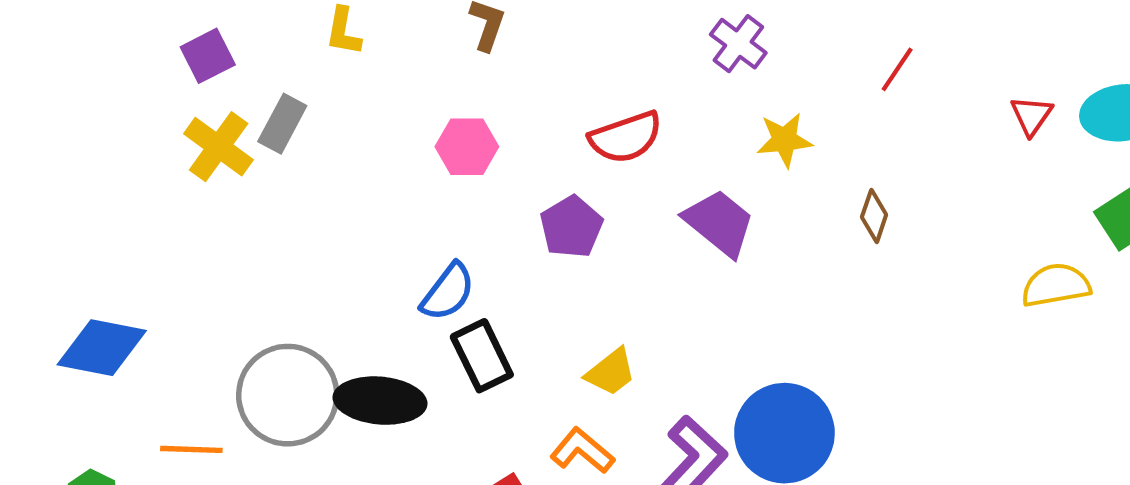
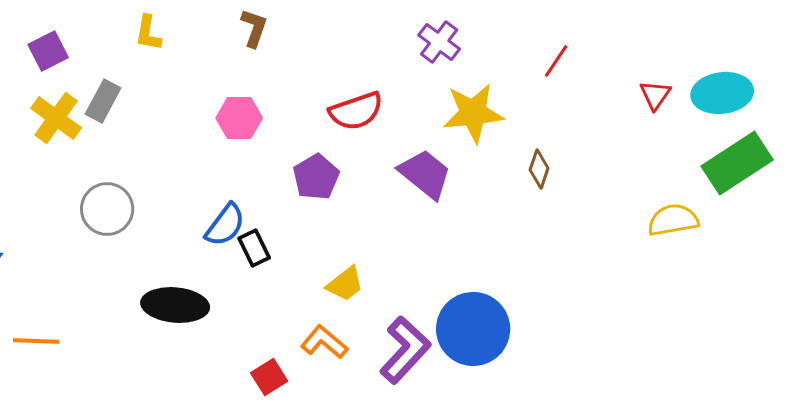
yellow star: (784, 140) -> (473, 113), size x1.5
black rectangle: (482, 356) -> (254, 248), moved, size x0.7
gray circle: (288, 395) -> (107, 209), moved, size x0.7

